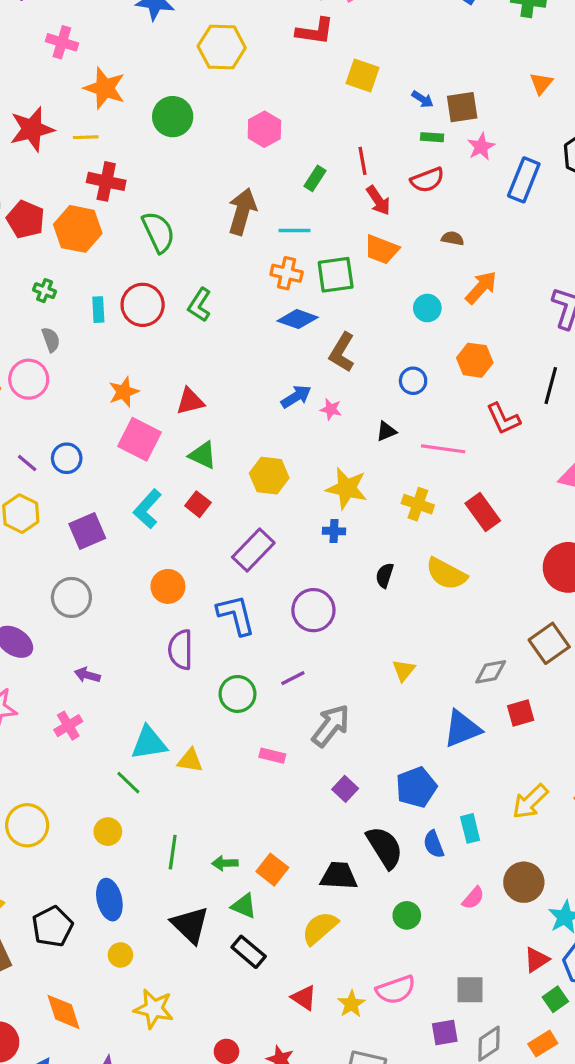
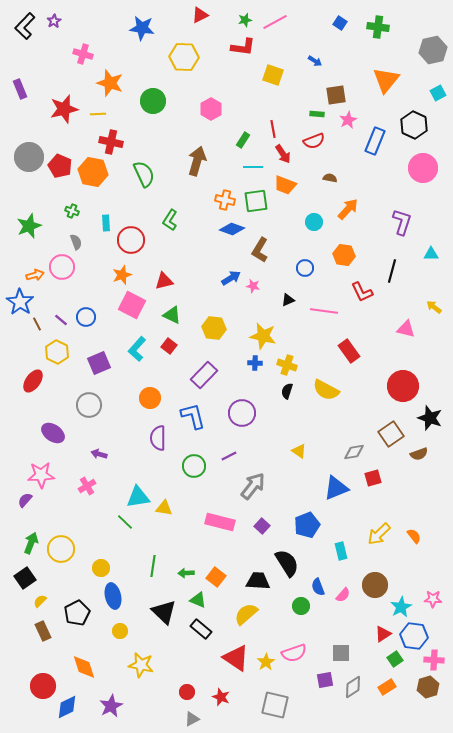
orange triangle: (541, 83) -> (386, 80), size x1.8
blue arrow: (423, 99) -> (315, 61), moved
cyan line: (294, 230) -> (253, 167), moved
red circle: (143, 305) -> (131, 240), moved
yellow cross: (418, 504) -> (287, 365), moved
yellow triangle: (404, 670) -> (299, 451), turned -35
pink rectangle: (272, 756) -> (220, 522), moved, size x1.8
yellow circle: (108, 832) -> (101, 568), moved
blue semicircle: (434, 844) -> (318, 587), moved
red triangle: (304, 998) -> (236, 658), size x1.6

